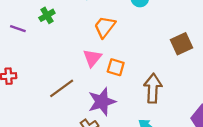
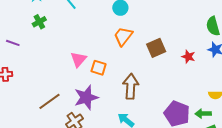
orange trapezoid: (105, 27) -> (123, 36), moved
purple line: (18, 29) -> (13, 43), moved
brown line: (62, 88) -> (50, 101), moved

